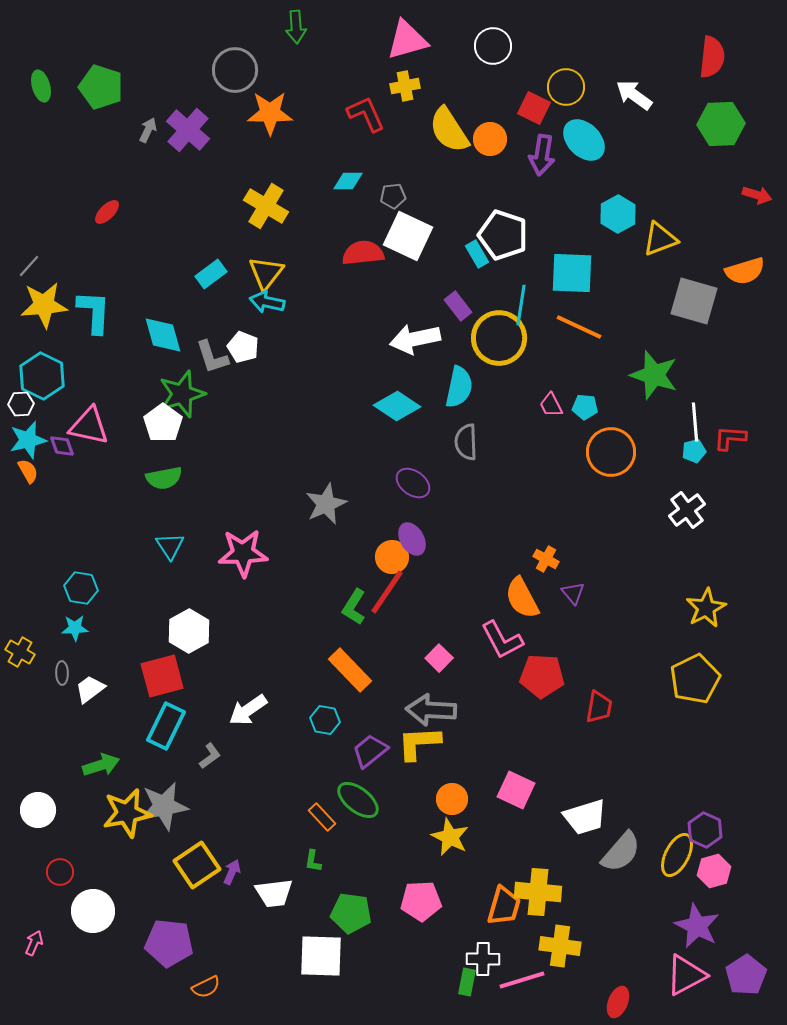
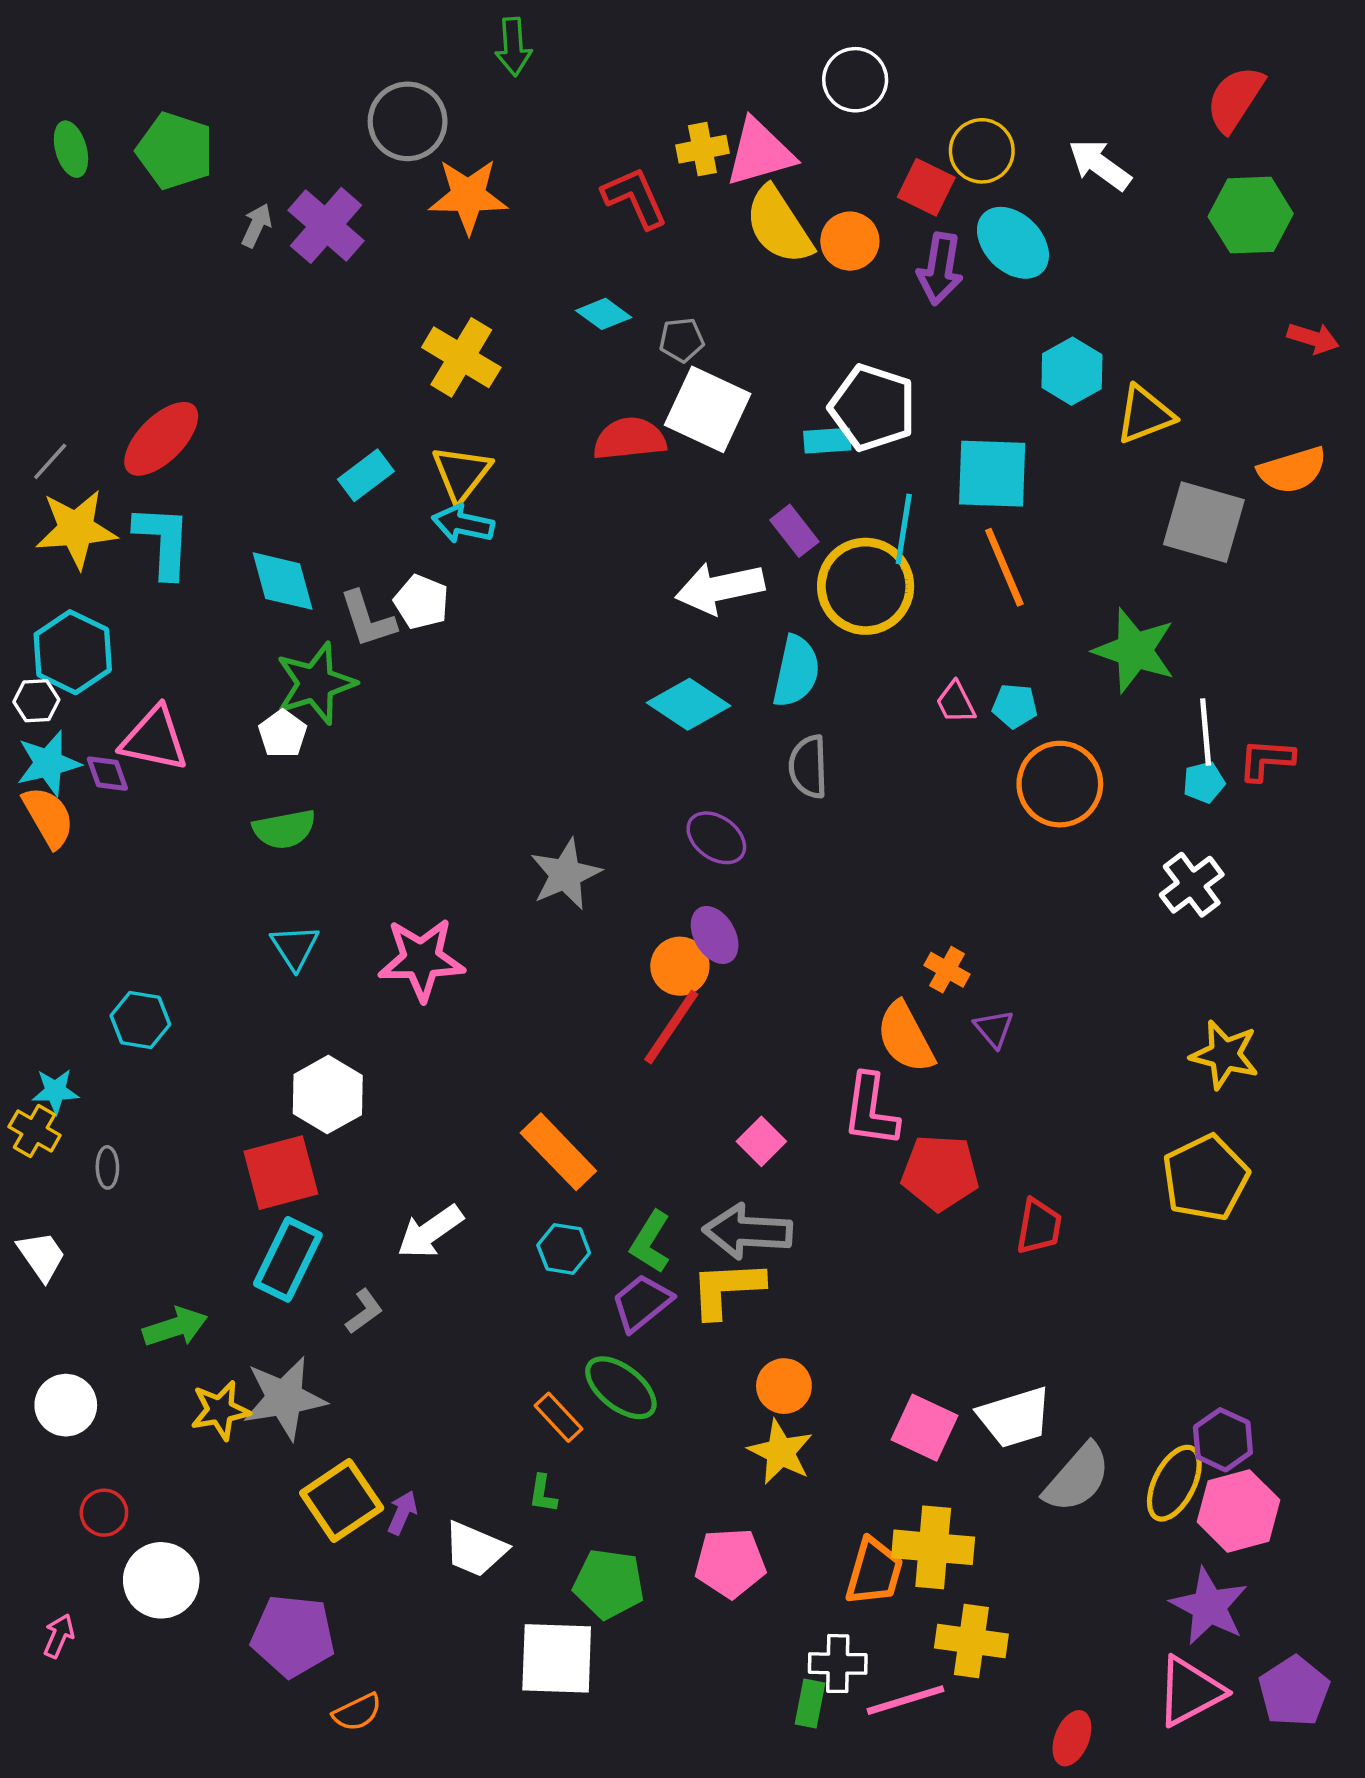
pink triangle: (407, 40) -> (760, 153), moved
red semicircle: (712, 57) -> (1235, 99), turned -153
cyan diamond: (348, 181) -> (604, 314), turned 36
red ellipse: (107, 212) -> (161, 439), moved, size x1.8
cyan rectangle: (477, 254) -> (827, 441), turned -64
orange line: (579, 327) -> (1004, 567), turned 42
white pentagon: (163, 423) -> (283, 734), size x0.7
orange semicircle: (28, 471) -> (48, 817), size x1.5
green L-shape: (354, 607) -> (650, 1242), moved
yellow star: (706, 608) -> (1225, 1055), turned -30
cyan star: (75, 628) -> (55, 1091), moved
pink L-shape: (502, 640) -> (871, 1110), turned 36
orange rectangle: (350, 670) -> (558, 1152), moved
white trapezoid: (90, 689) -> (41, 1256), moved, turned 92
pink square: (516, 790) -> (925, 1428), moved
yellow star: (127, 813) -> (220, 1410), size x0.7
pink hexagon: (714, 871) -> (1239, 1511), size x1.4
white trapezoid: (274, 893) -> (475, 1549), turned 30

